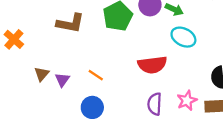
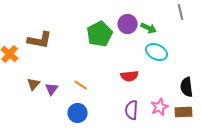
brown L-shape: (70, 23) -> (40, 40), moved
red semicircle: (152, 65) -> (130, 76), size x0.7

